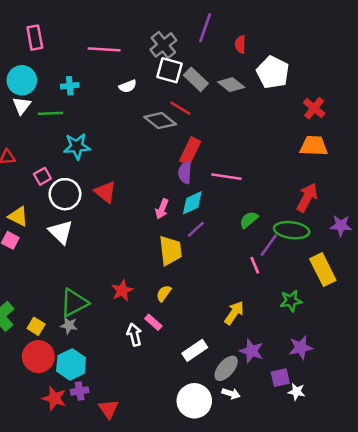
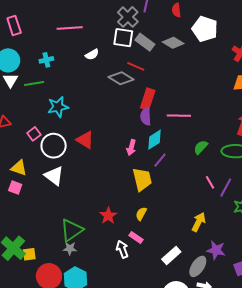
gray cross: (163, 45) -> (128, 17), moved
purple line: (269, 245) -> (226, 188), moved
yellow square: (36, 326) -> (29, 254), moved, turned -32

